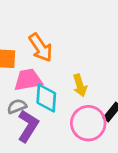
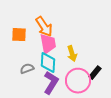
pink trapezoid: (28, 80) -> (48, 44), moved, turned 90
purple L-shape: (28, 126) -> (51, 83), moved

